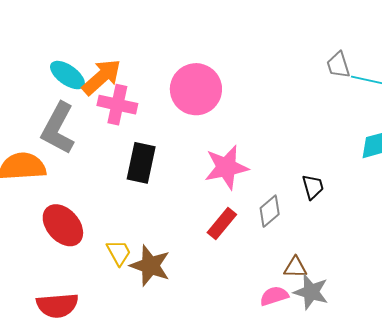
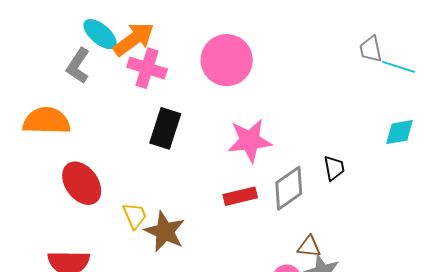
gray L-shape: (58, 128) -> (78, 66), moved, size x0.7
gray diamond: (270, 211) -> (289, 188), size x1.4
red rectangle: (222, 224) -> (240, 196), turned 32

